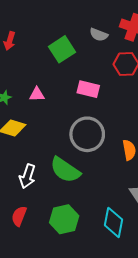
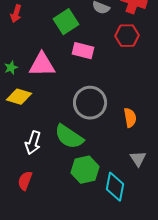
pink rectangle: (88, 89) -> (83, 51), moved
pink triangle: (37, 94) -> (42, 65), size x1.8
green hexagon: (64, 219) -> (85, 170), moved

